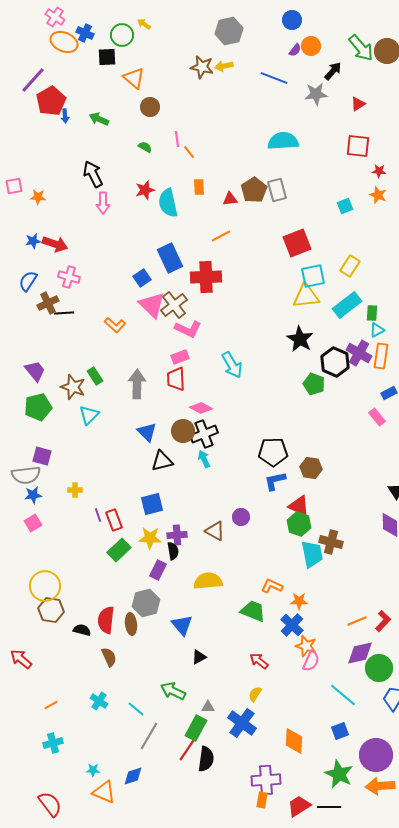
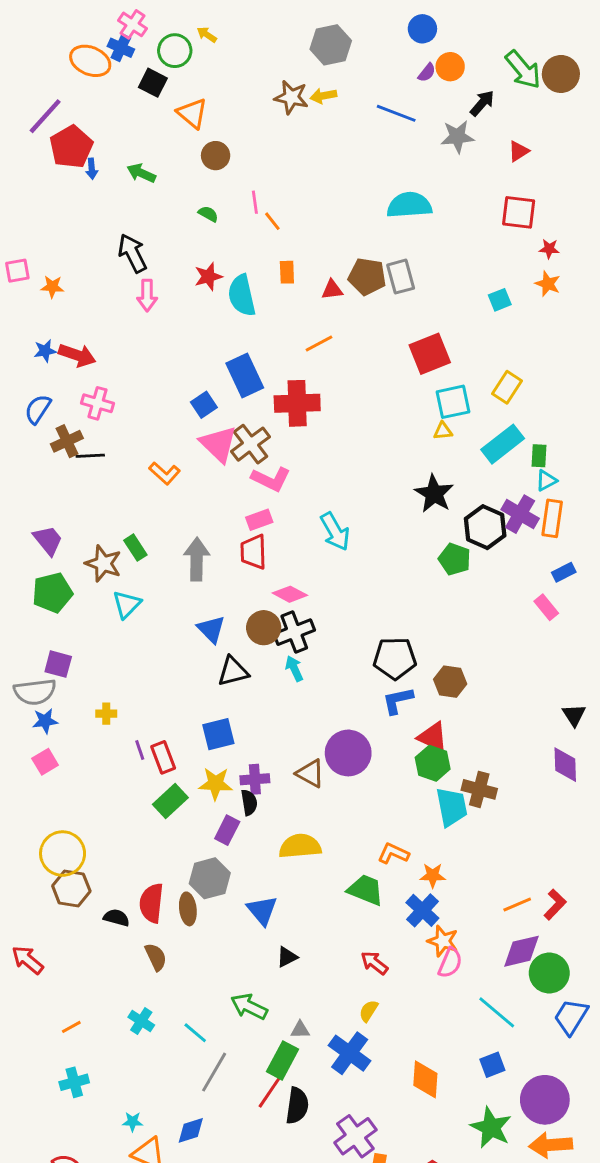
pink cross: (55, 17) -> (132, 24), moved
black square: (107, 57) -> (153, 83), turned 30
brown pentagon: (254, 190) -> (367, 277), turned -30
yellow triangle: (306, 296) -> (443, 431), size x0.5
purple circle: (241, 517) -> (348, 753), size x1.8
purple cross: (266, 780) -> (355, 1136), moved, turned -32

